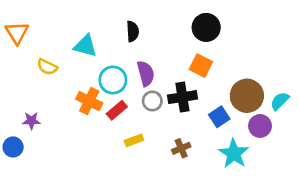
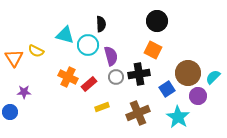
orange triangle: (17, 33) -> (14, 58), moved
cyan circle: (113, 80) -> (88, 45), moved
brown cross: (181, 148) -> (138, 113), size x1.6

